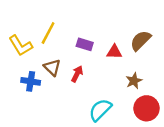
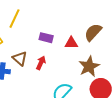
yellow line: (48, 33) -> (15, 19), moved
brown star: (134, 81) -> (89, 66), size x1.5

